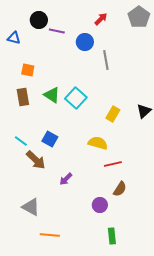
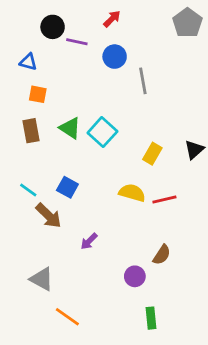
red arrow: (101, 19) -> (112, 19), moved
blue triangle: (14, 38) -> (28, 62), moved
red line: (113, 164) -> (164, 199), moved
orange line: (50, 235) -> (67, 317), turned 30

